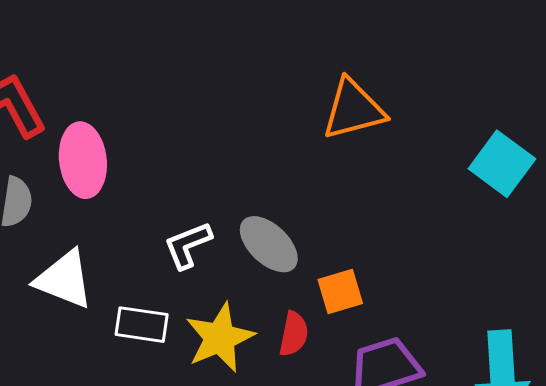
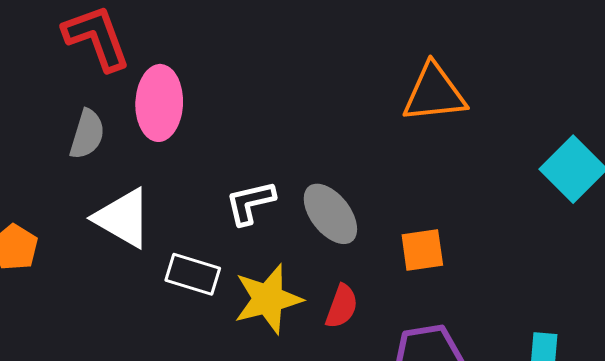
orange square: (340, 291) -> (422, 250), moved

